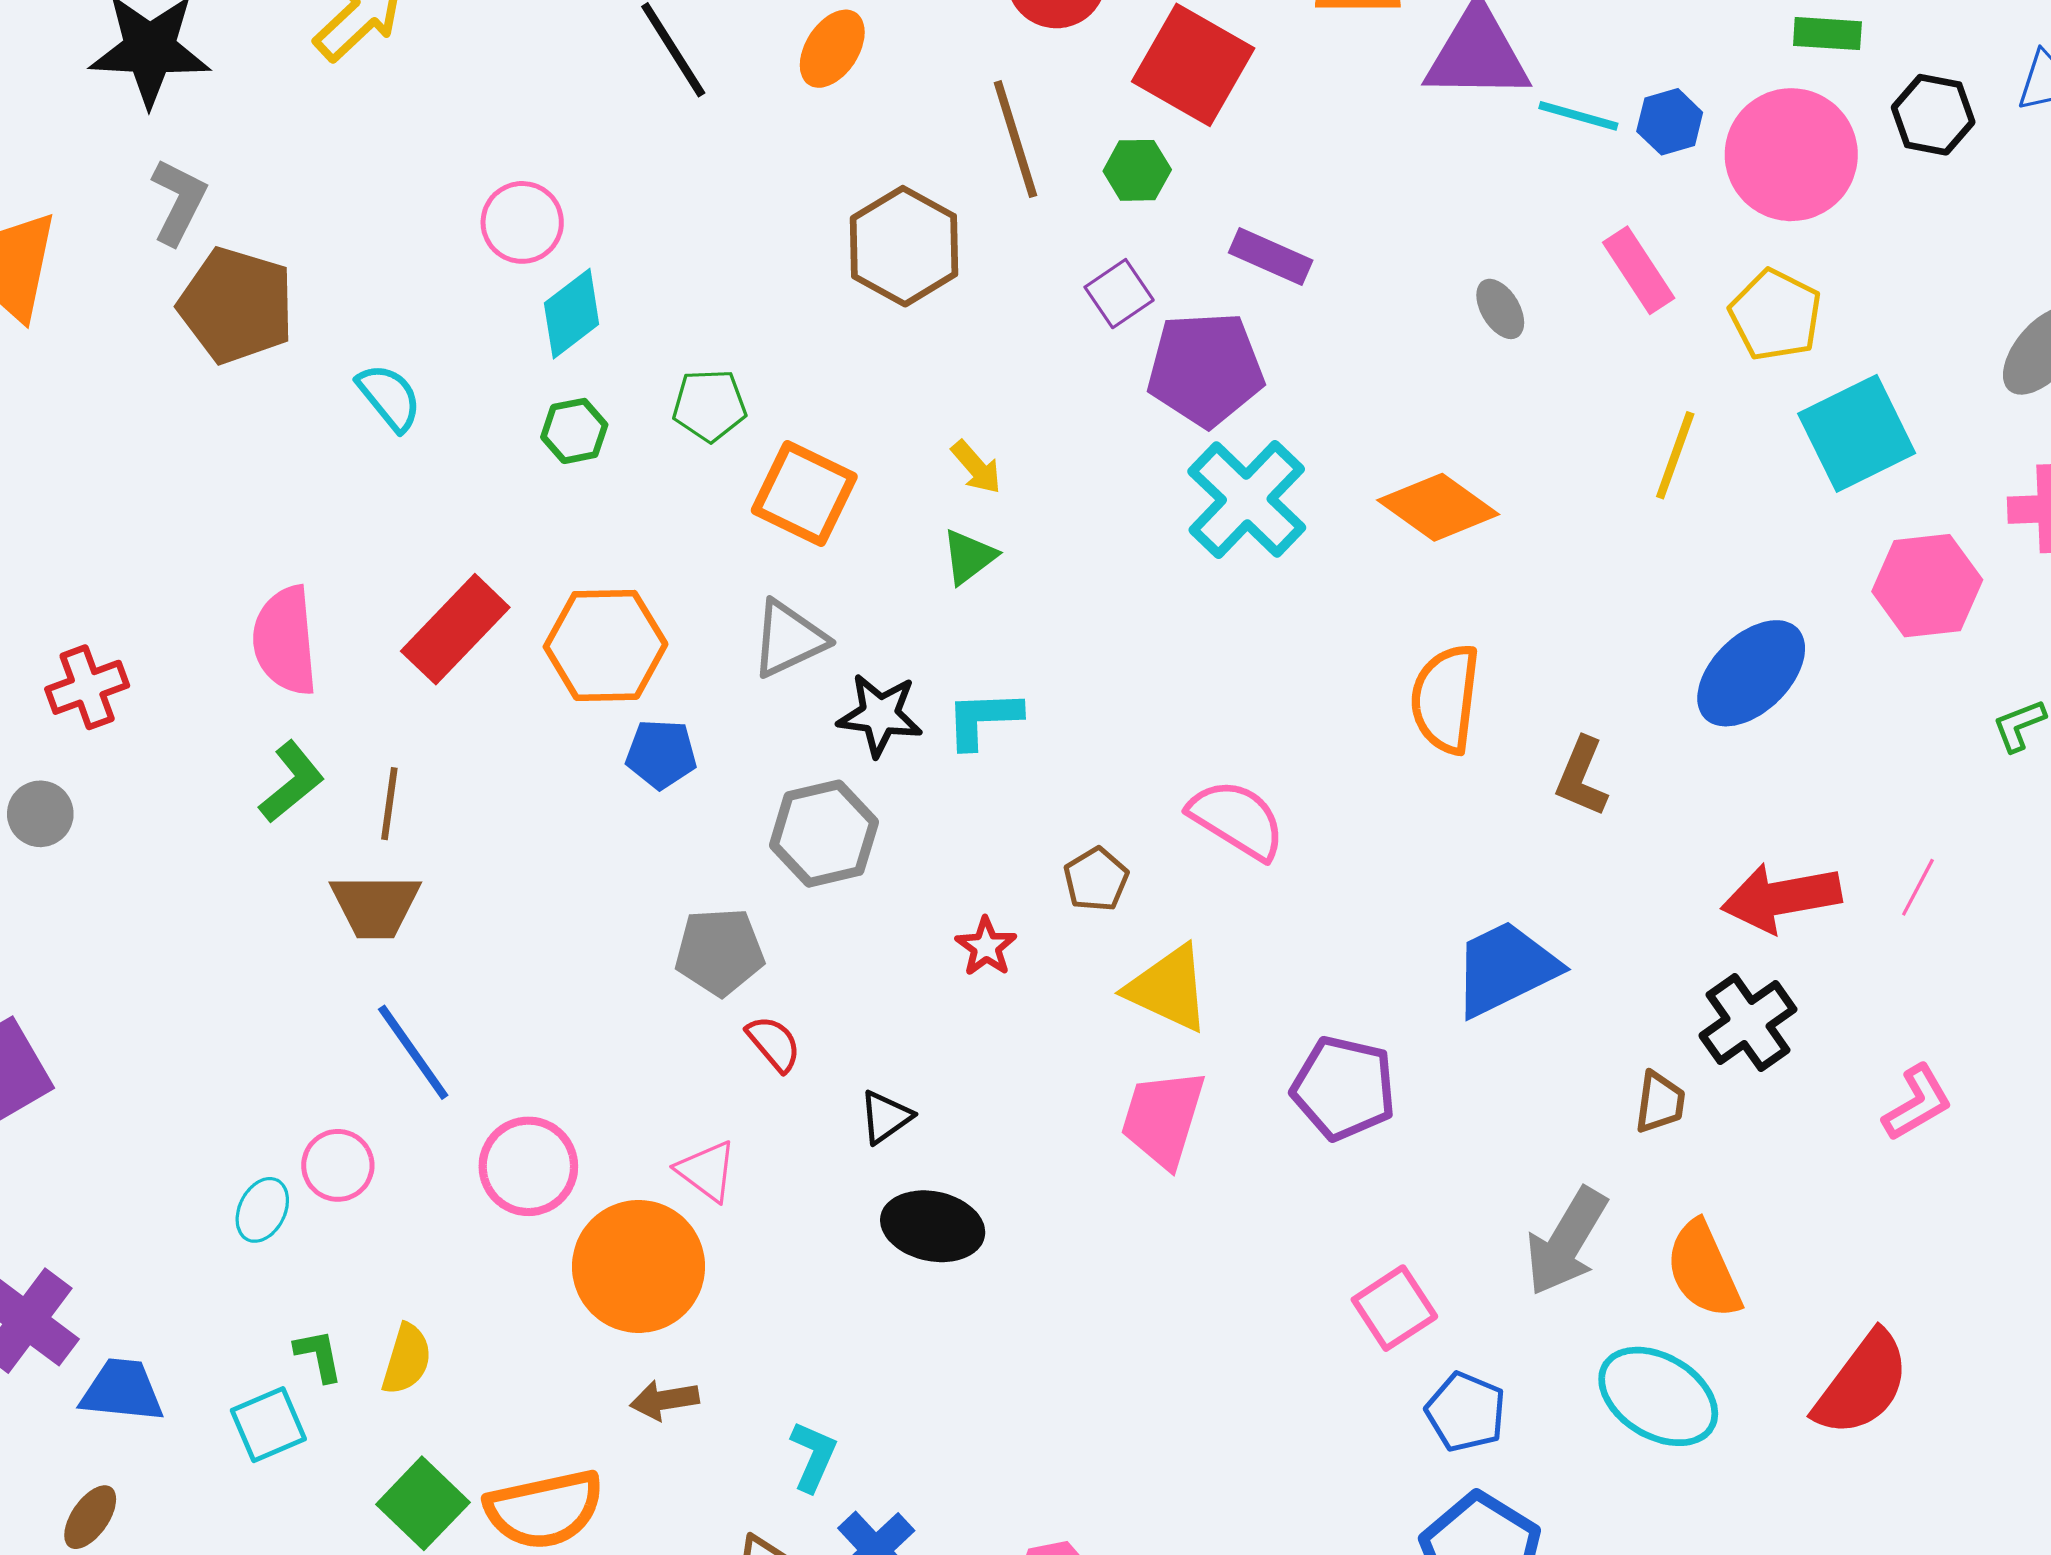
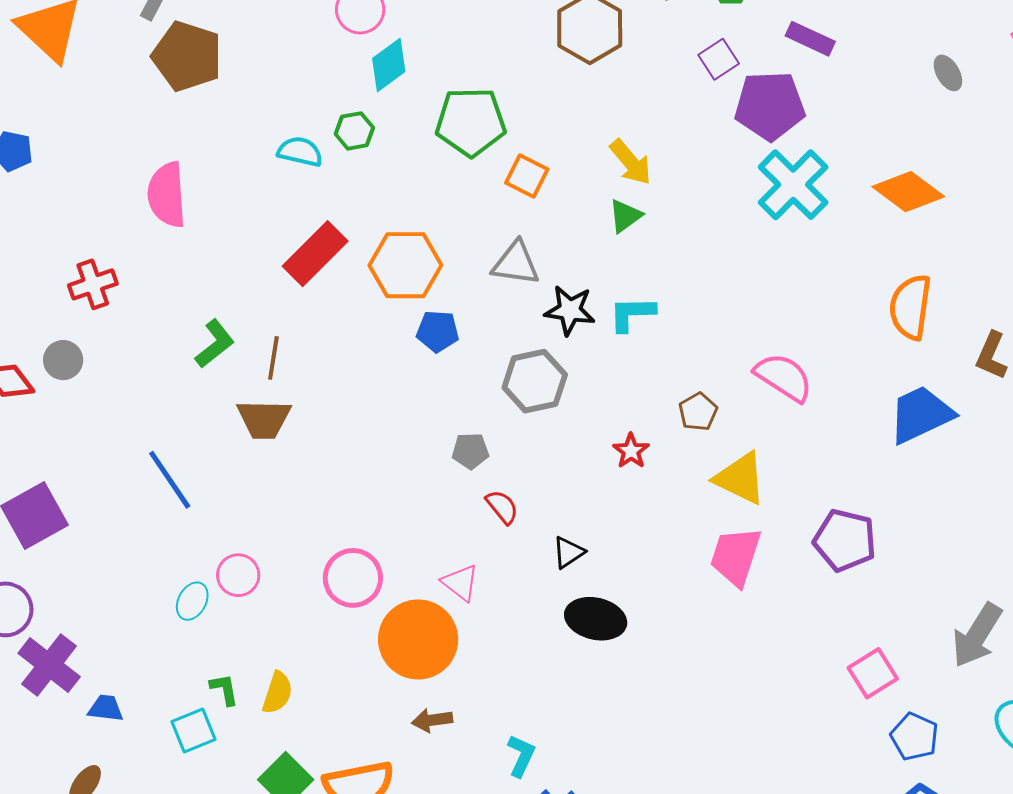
cyan semicircle: (389, 397) -> (300, 152), moved, turned -39
green pentagon: (709, 405) -> (471, 122), size x1.6
green hexagon: (574, 431) -> (354, 131), moved
yellow arrow: (976, 467) -> (631, 162), size x1.4
orange square: (804, 494) -> (527, 176), size x0.7
gray triangle: (789, 639) -> (516, 263), turned 32
pink semicircle: (285, 641) -> (167, 195), moved
gray pentagon: (720, 952) -> (470, 451), size x0.7
blue trapezoid: (1505, 968) -> (921, 414), moved
blue line: (413, 1052) -> (170, 480), moved
blue trapezoid: (122, 1391) -> (106, 708), size x0.7

